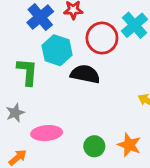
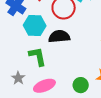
green L-shape: (27, 72) -> (38, 56), moved

